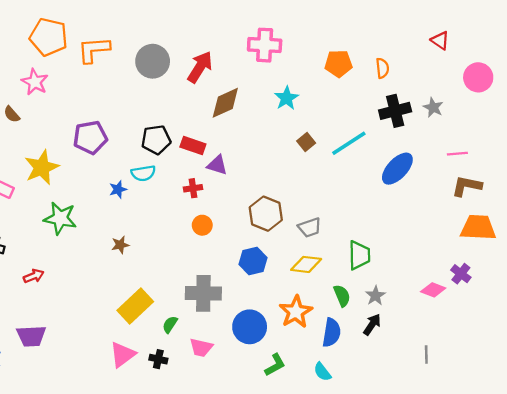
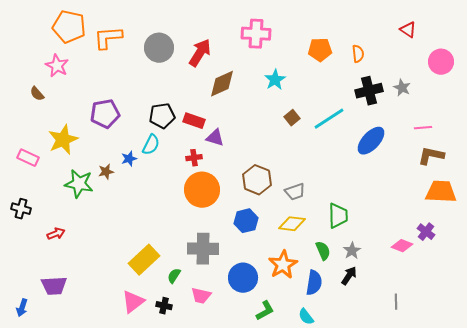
cyan semicircle: (143, 173) -> (151, 145), turned -55
orange circle: (202, 225) -> (202, 190), size x2.0
brown star: (120, 245) -> (106, 172), moved

